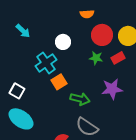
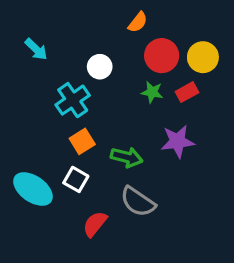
orange semicircle: (87, 14) -> (138, 22), turned -48
orange square: (59, 82) -> (82, 141), moved
white square: (17, 91) -> (76, 179), moved

